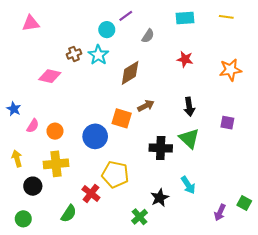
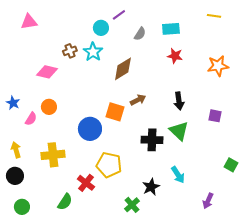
cyan rectangle: (185, 18) -> (171, 29), moved
orange circle: (55, 131) -> (49, 107), moved
black circle: (33, 186) -> (15, 176), moved
green square: (244, 203) -> (231, 165), moved

